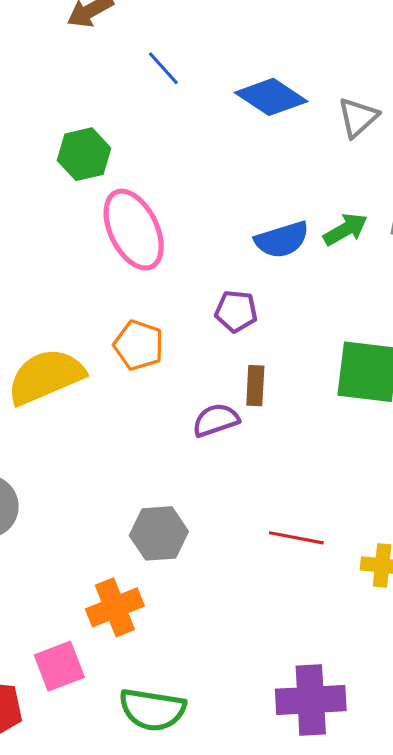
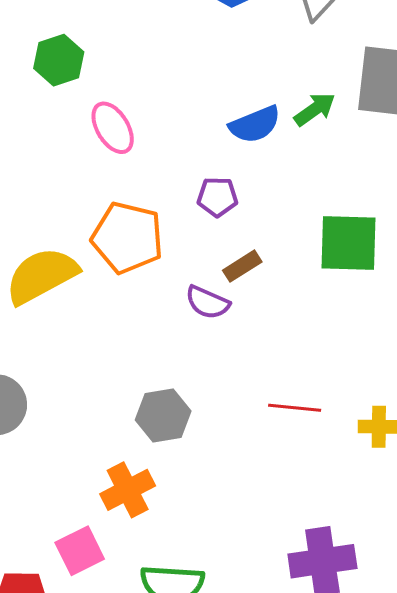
pink ellipse: (134, 230) -> (113, 128), size x0.7
orange pentagon: (139, 345) -> (127, 238), size x1.5
brown rectangle: (255, 386) -> (242, 266), turned 60
purple semicircle: (216, 420) -> (207, 302), turned -132

